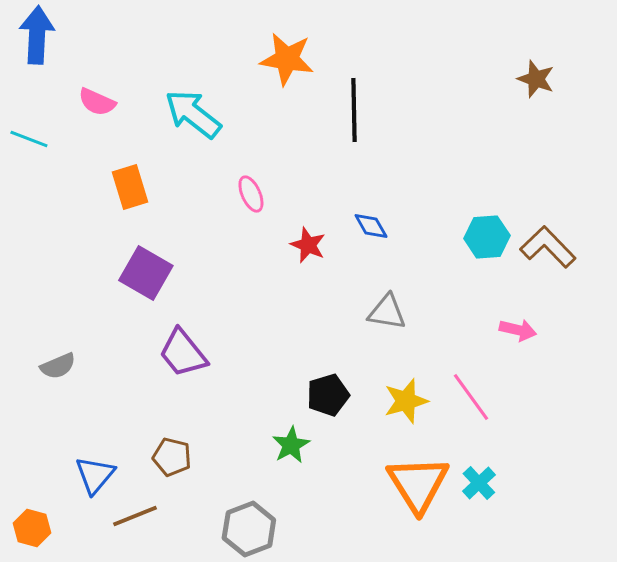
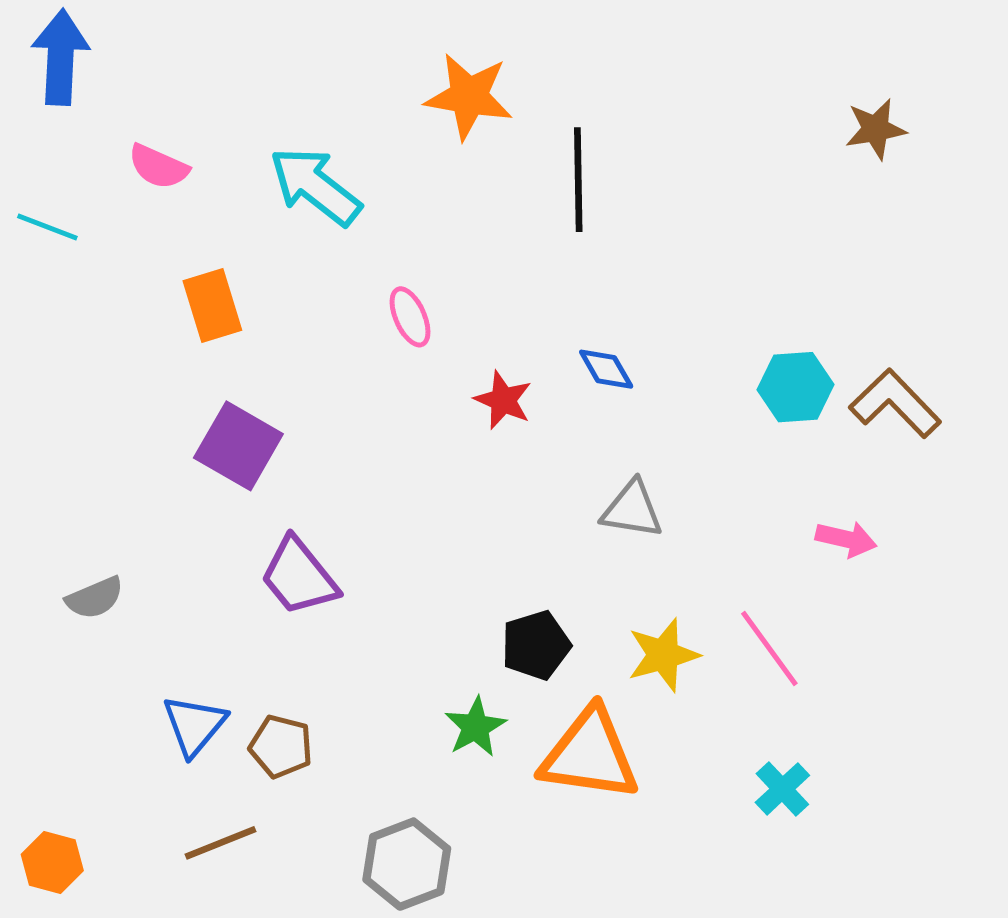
brown star: (536, 79) -> (876, 129), turned -30
blue triangle: (95, 475) -> (194, 725), moved
orange triangle: (418, 484) -> (590, 755), moved, turned -50

